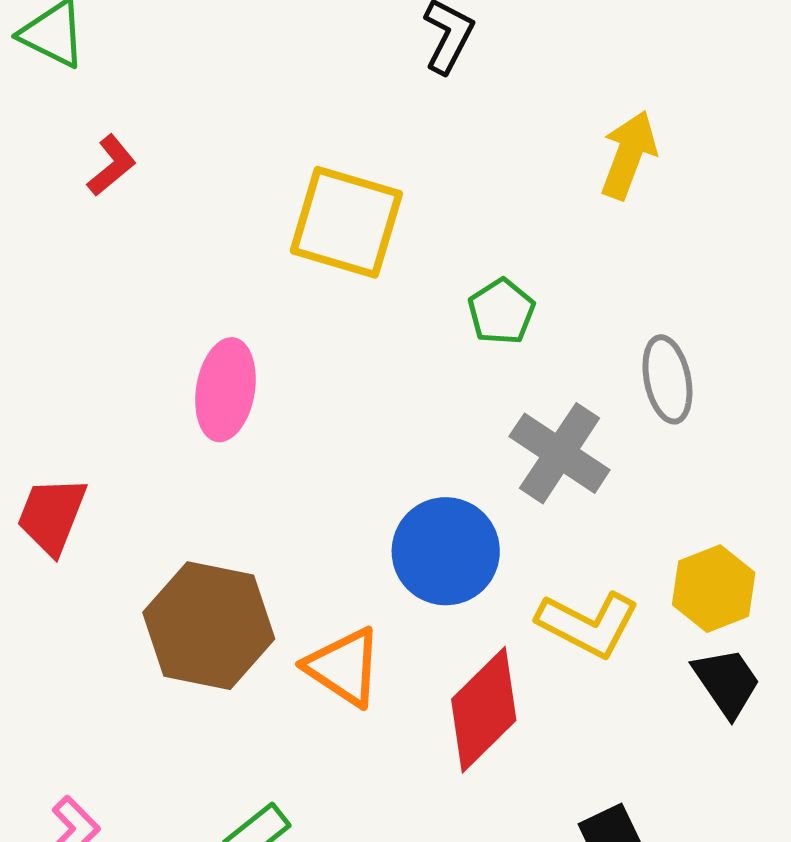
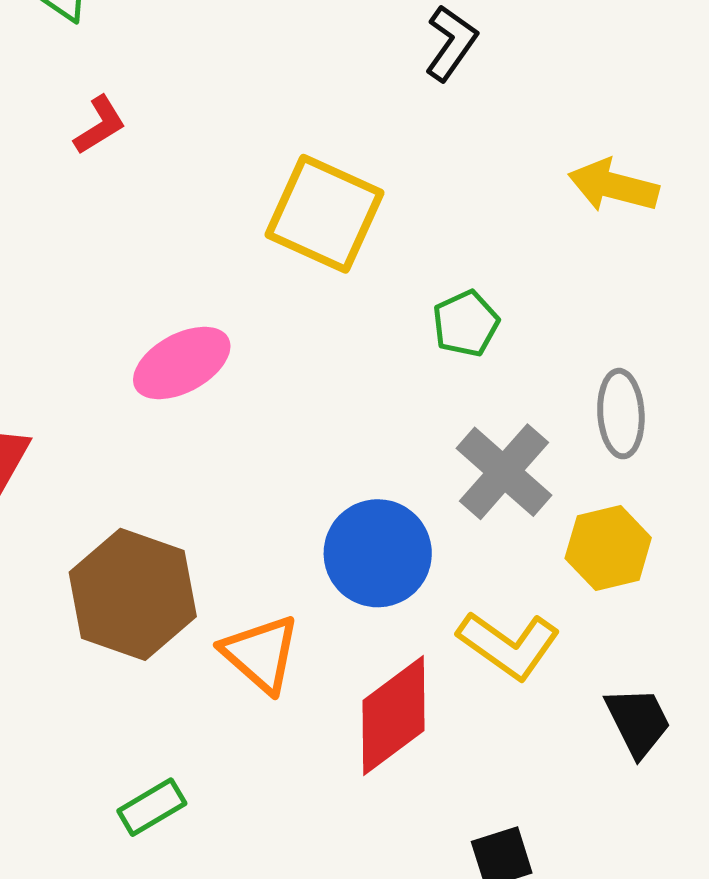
yellow arrow: (629, 155) -> (613, 186), turned -104
pink ellipse: (225, 390) -> (182, 363), turned 44
yellow hexagon: (714, 589) -> (608, 548), moved

